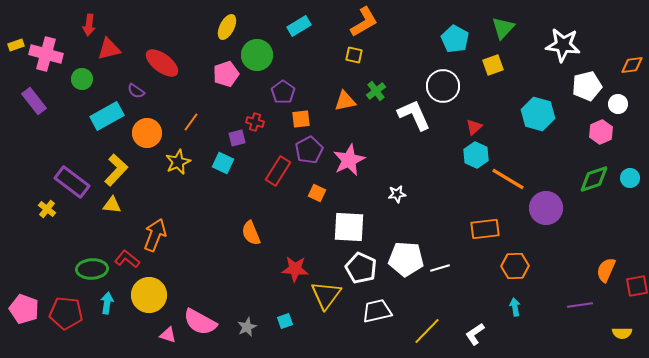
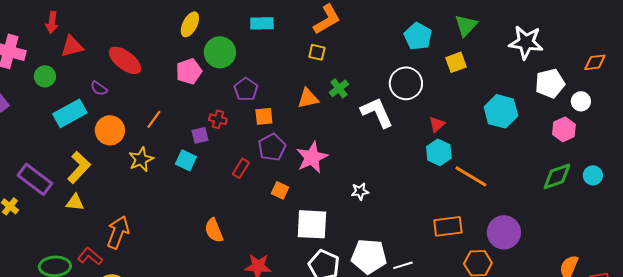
cyan rectangle: (299, 26) -> (262, 23), turned 30
red rectangle: (278, 171) -> (241, 168), size x0.7
purple circle: (546, 208) -> (504, 232), moved

